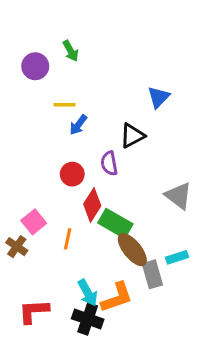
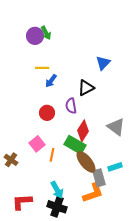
purple circle: (35, 66) -> (35, 36), moved
red diamond: (92, 205) -> (83, 131), moved
pink square: (34, 222) -> (37, 144), moved
orange line: (68, 239) -> (52, 155), moved
orange L-shape: (117, 297) -> (93, 193), moved

